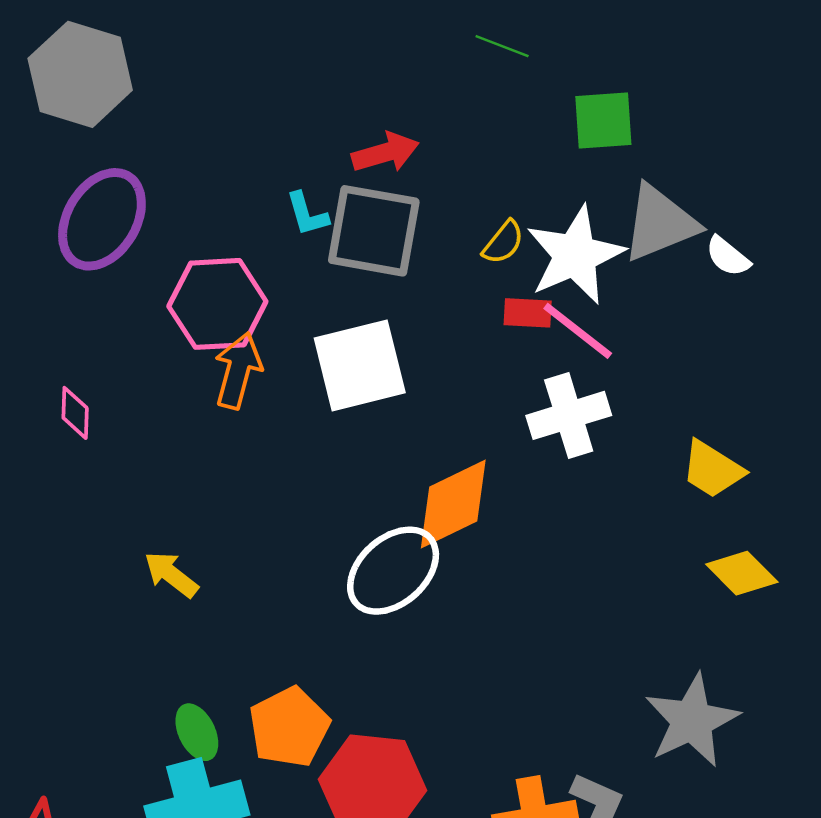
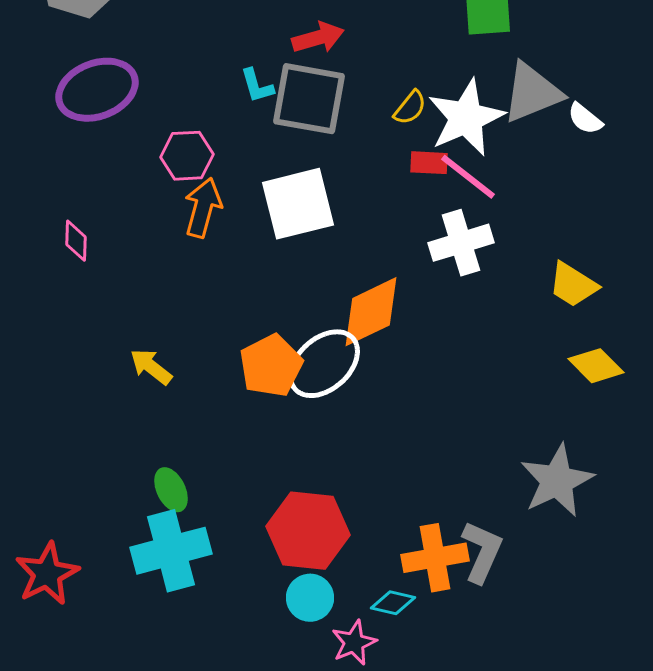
purple ellipse: (102, 219) -> (97, 90), turned 38
pink hexagon: (217, 304) -> (187, 156), size x0.7
orange pentagon: (289, 727) -> (271, 366), moved

